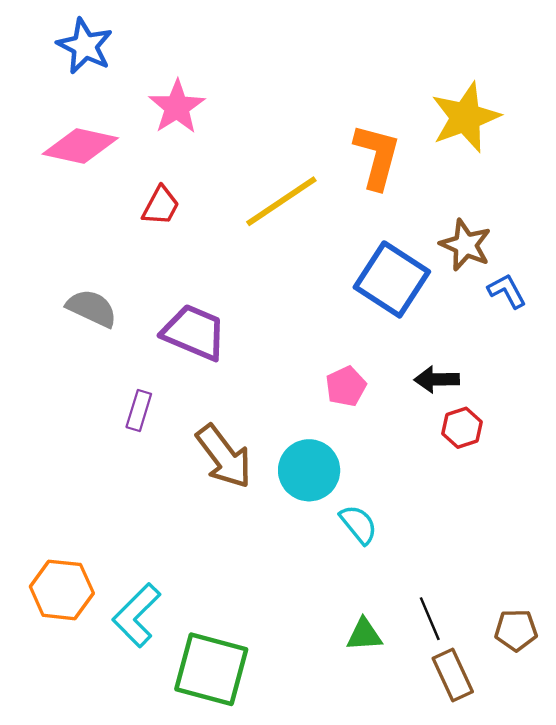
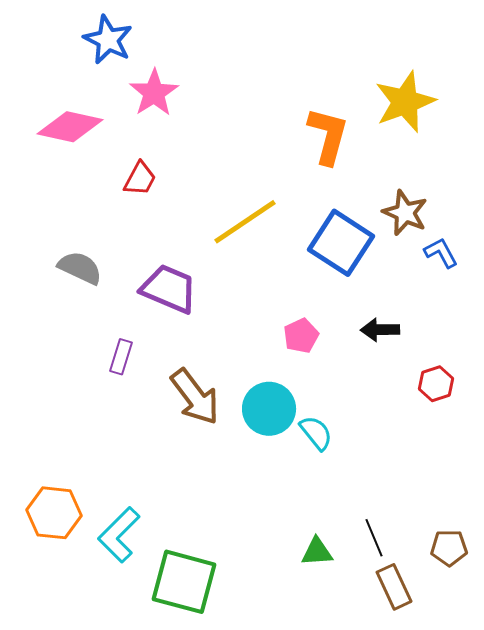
blue star: (85, 46) -> (108, 40), moved
yellow line: (281, 201) -> (245, 222), moved
red hexagon: (462, 428) -> (436, 384), moved
cyan semicircle: (358, 524) -> (316, 433), moved

